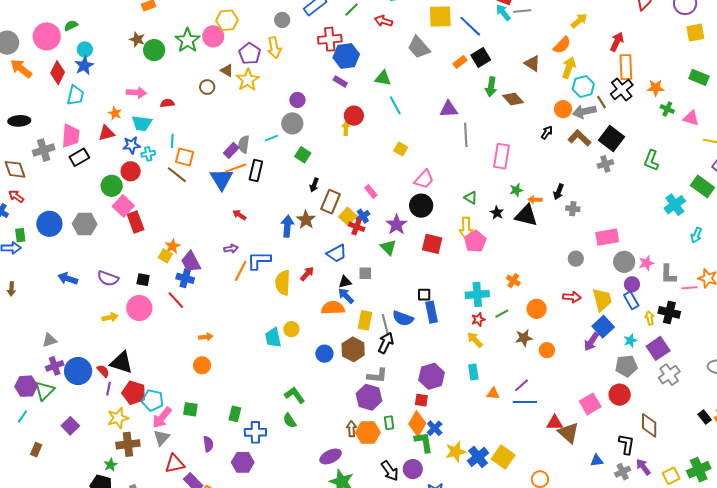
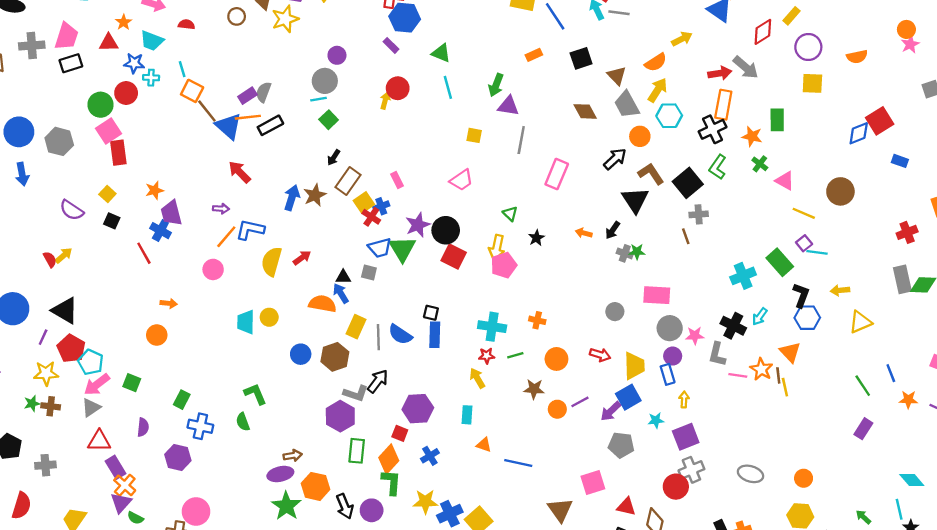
red arrow: (617, 42) -> (720, 73), turned 42
gray trapezoid: (419, 47) -> (627, 105), moved
black square: (481, 57) -> (581, 58), moved
green rectangle: (699, 77) -> (777, 120), moved, turned 54
green arrow: (491, 87) -> (496, 85), moved
brown line: (602, 102) -> (686, 236), moved
gray arrow: (584, 111) -> (746, 67), moved, turned -140
black arrow: (547, 133) -> (615, 159), size x1.5
cyan line: (271, 138) -> (318, 99), moved
cyan line: (172, 141) -> (182, 69), turned -32
yellow square: (401, 149) -> (474, 135), moved, turned -32
green L-shape: (651, 160) -> (718, 167), moved
gray cross: (605, 164) -> (699, 214), moved
black rectangle: (256, 170) -> (270, 125), turned 35
brown line: (177, 175) -> (207, 111), moved
blue triangle: (221, 179) -> (229, 126), turned -30
green star: (516, 190) -> (637, 252), moved
black circle: (421, 206) -> (446, 230), moved
red arrow: (239, 215) -> (240, 172), size x1.5
black triangle: (526, 215) -> (635, 200), moved, turned 30
green triangle: (388, 247) -> (402, 249), size x1.4
blue trapezoid: (337, 253) -> (380, 248), moved
yellow square: (165, 256) -> (107, 194), moved
blue arrow: (68, 279) -> (22, 174), moved, turned -132
orange cross: (513, 281) -> (537, 320), turned -32
pink circle: (139, 308) -> (213, 269), moved, size x0.7
black cross: (669, 312) -> (733, 326), moved
yellow arrow: (110, 317) -> (64, 255), turned -42
black arrow: (386, 343) -> (378, 381), moved
gray pentagon: (626, 366) -> (621, 445), moved
red semicircle: (103, 371) -> (50, 259), moved
purple line: (522, 385) -> (580, 402), moved
red circle: (620, 395) -> (676, 487), moved
green rectangle: (389, 423) -> (357, 451), size x1.5
red triangle: (555, 423) -> (626, 507), moved
blue cross: (435, 428) -> (430, 456), moved
brown arrow: (351, 429) -> (293, 456), moved, turned 70
orange hexagon: (368, 432) -> (315, 486), moved
brown cross: (128, 444) -> (51, 406), size x0.7
green star: (111, 465) -> (32, 403), moved

